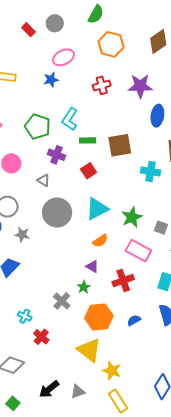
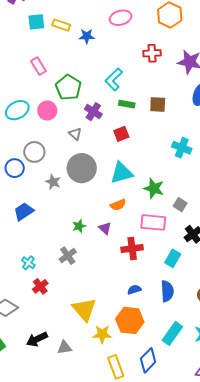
blue star: (51, 80) -> (87, 36), moved
green pentagon: (38, 127) -> (68, 87), moved
brown square: (120, 145) -> (158, 105), moved, size x0.7
green star: (132, 217) -> (154, 188), turned 30
gray star: (22, 235) -> (53, 182), moved
pink rectangle: (138, 251) -> (153, 222), turned -35
green star: (84, 287) -> (79, 226), moved
orange hexagon: (99, 317) -> (130, 320), moved
yellow star: (112, 371) -> (102, 334), turned -30
yellow rectangle: (118, 401) -> (116, 367), moved

